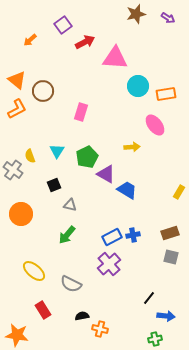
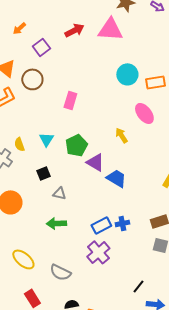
purple square: (63, 25) -> (41, 47), moved
pink triangle: (115, 58) -> (110, 29), moved
yellow arrow: (132, 147) -> (121, 135), turned -119
green arrow: (67, 235) -> (56, 223), turned 48

